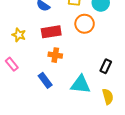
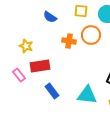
red rectangle: (51, 32) -> (40, 66), moved
orange cross: (55, 55) -> (69, 41), moved

